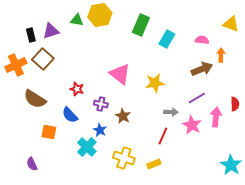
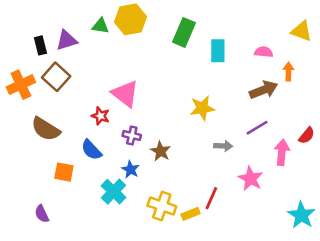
cyan rectangle: (167, 39) -> (218, 51), turned -30
pink triangle: (120, 74) -> (125, 94), moved
red semicircle: (235, 104) -> (307, 136), turned 40
pink star: (192, 125) -> (251, 179), moved
red line: (163, 136) -> (211, 198), moved
yellow rectangle: (154, 164) -> (191, 214), moved

